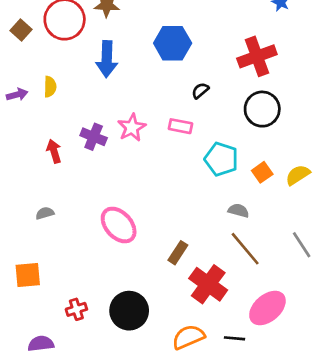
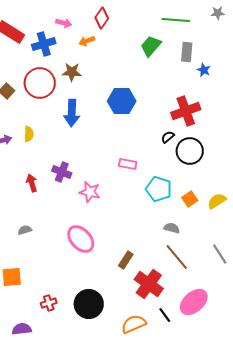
black semicircle: (200, 91) -> (168, 137), moved
pink star: (132, 128) -> (90, 192), moved, turned -30
black line: (235, 338) -> (165, 315), moved, turned 49

